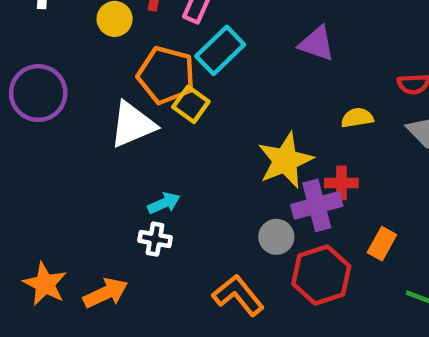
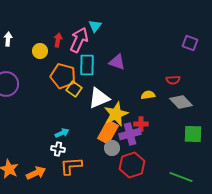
purple triangle: (317, 44) -> (117, 62), moved
cyan rectangle: (220, 50) -> (87, 65), turned -45
white triangle: (133, 124) -> (99, 98), moved
orange rectangle: (382, 244) -> (108, 132), moved, size x1.6
orange L-shape: (238, 295) -> (71, 166), moved, turned -55

